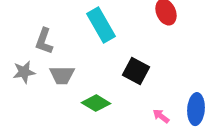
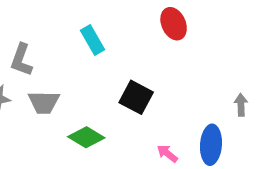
cyan rectangle: (101, 25) -> (92, 40), size x0.7

